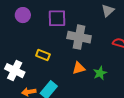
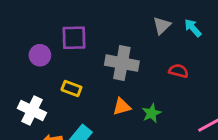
purple circle: (23, 15) -> (40, 55), moved
purple square: (57, 18) -> (74, 38), moved

